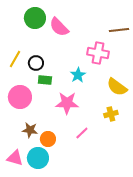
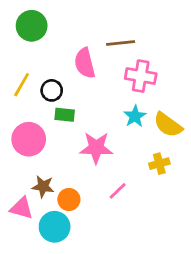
green circle: (35, 18) -> (32, 26), moved
pink semicircle: (59, 27) -> (85, 63), moved, turned 30
brown line: (119, 30) -> (121, 43), moved
cyan star: (78, 75) -> (135, 116), moved
pink triangle: (15, 158) -> (22, 208), moved

